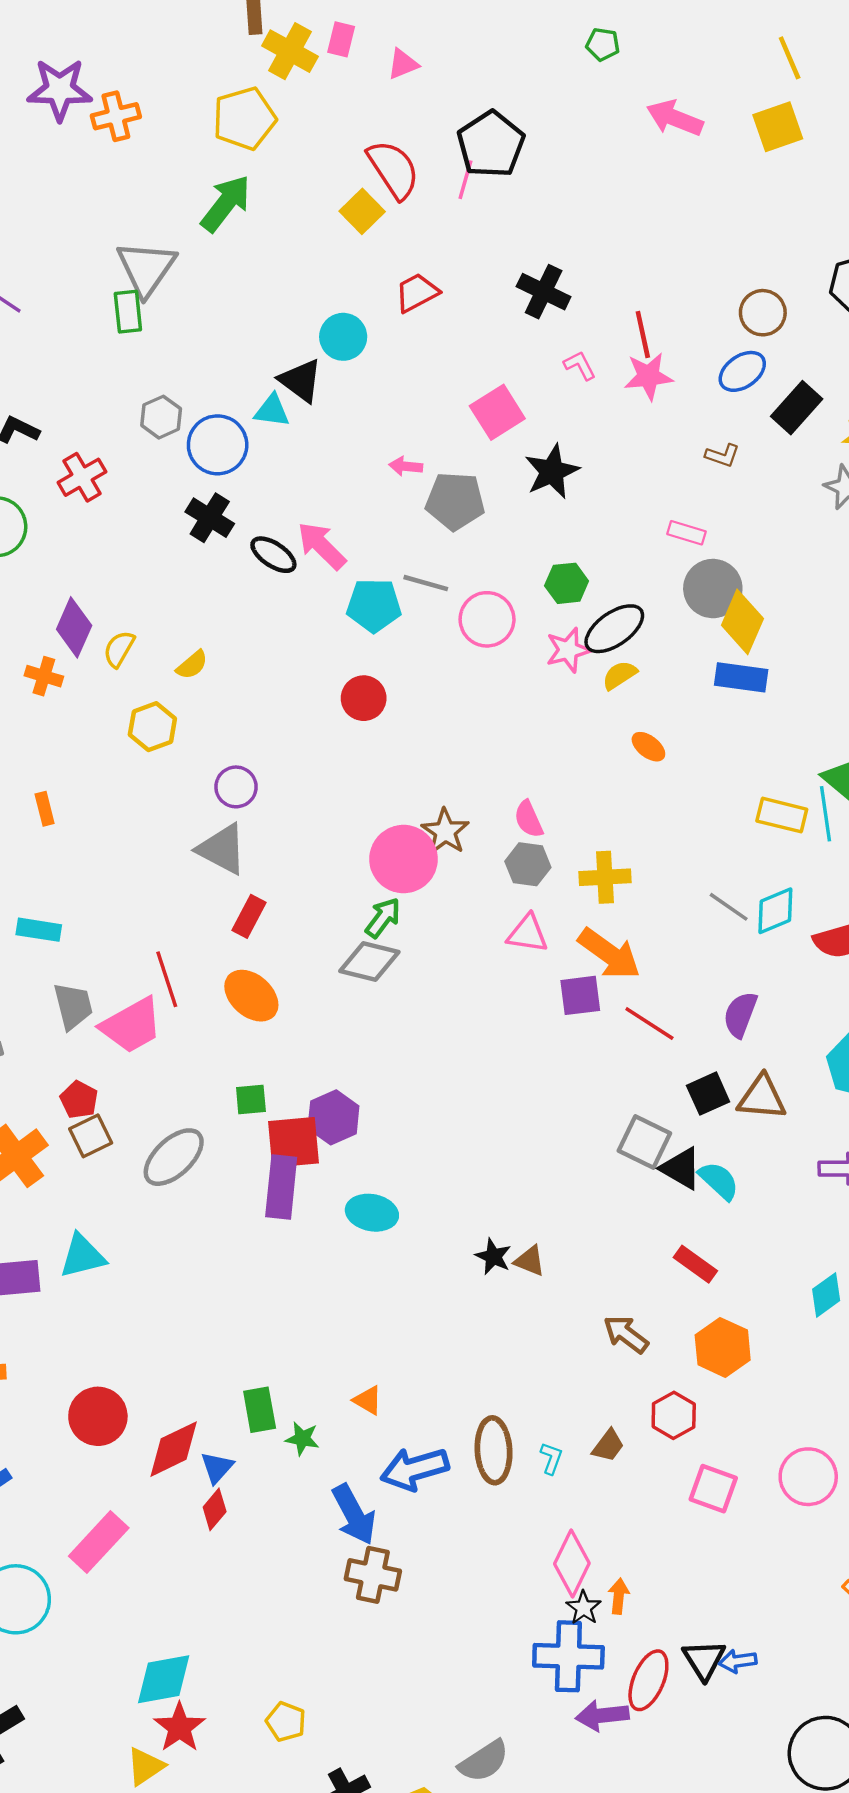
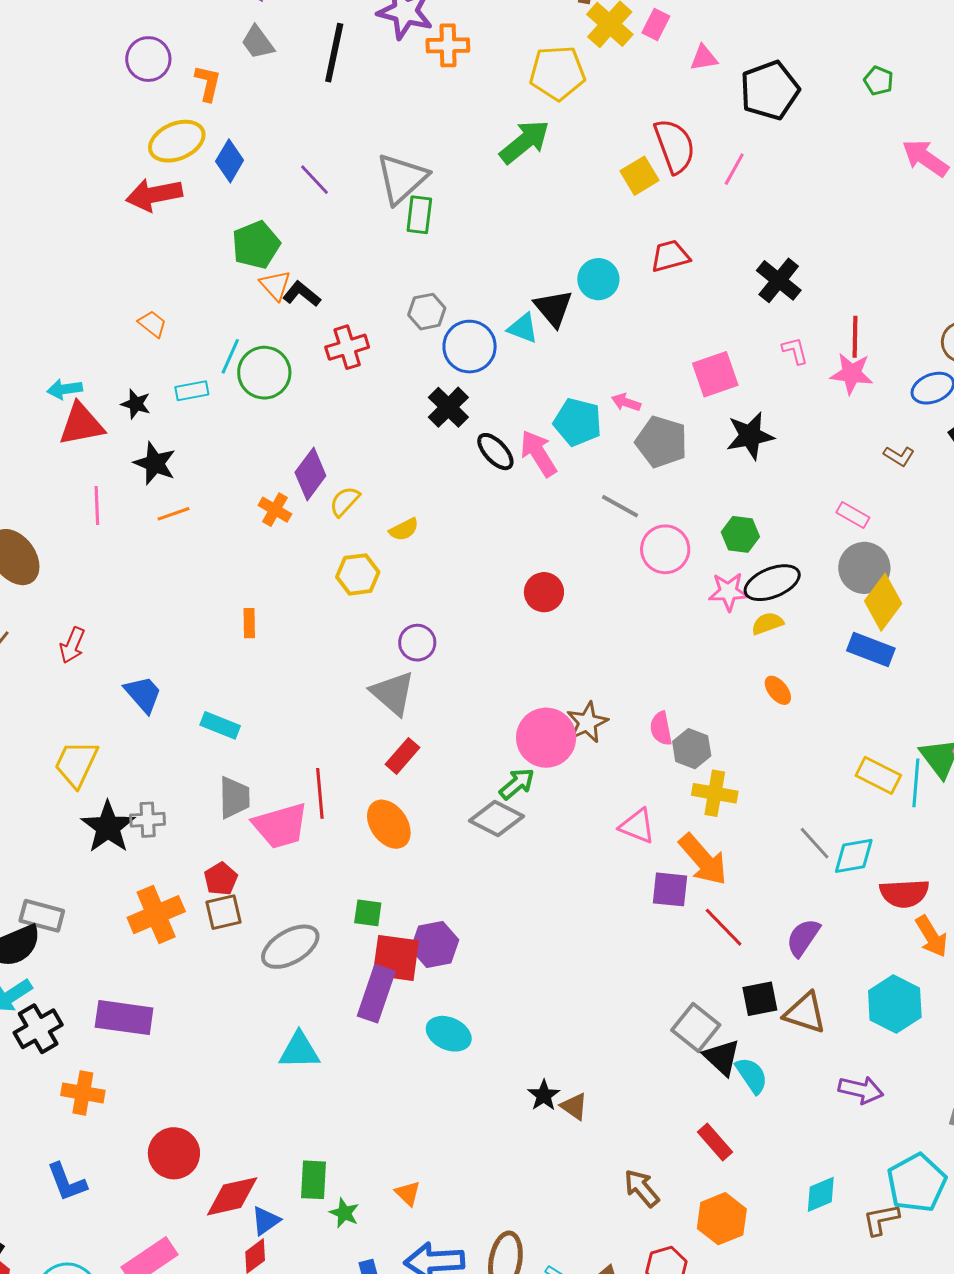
black pentagon: (491, 144) -> (770, 90), moved
gray triangle: (146, 268) -> (402, 179), moved
cyan pentagon: (374, 605) -> (578, 422), moved
gray hexagon: (528, 864) -> (692, 749), moved
cyan triangle: (82, 1256) -> (299, 1051), moved

